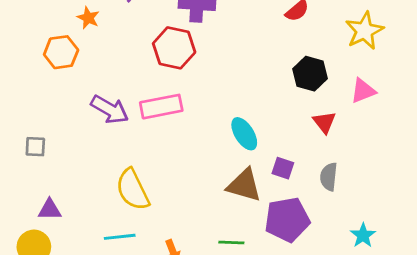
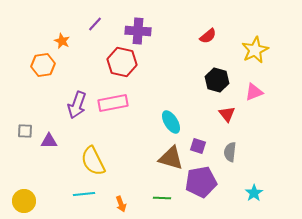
purple arrow: (110, 109) -> (77, 105), turned 80
purple triangle: (50, 210) -> (49, 141), moved

